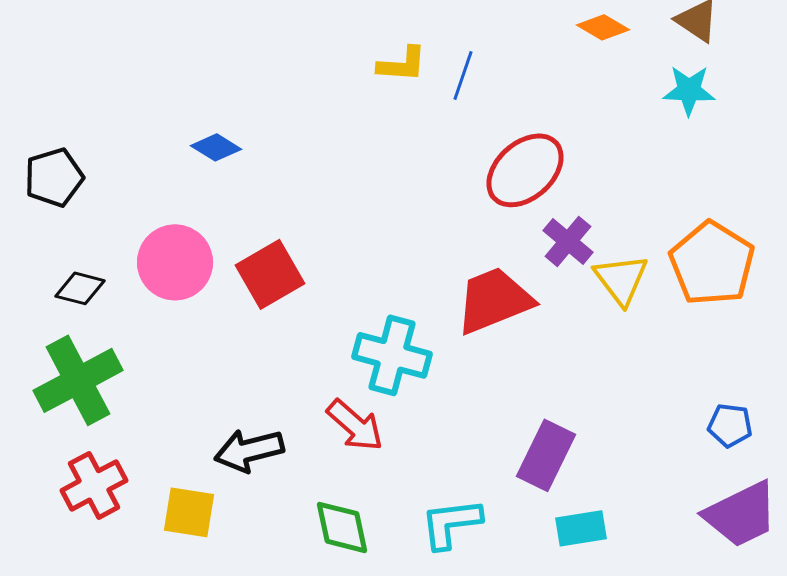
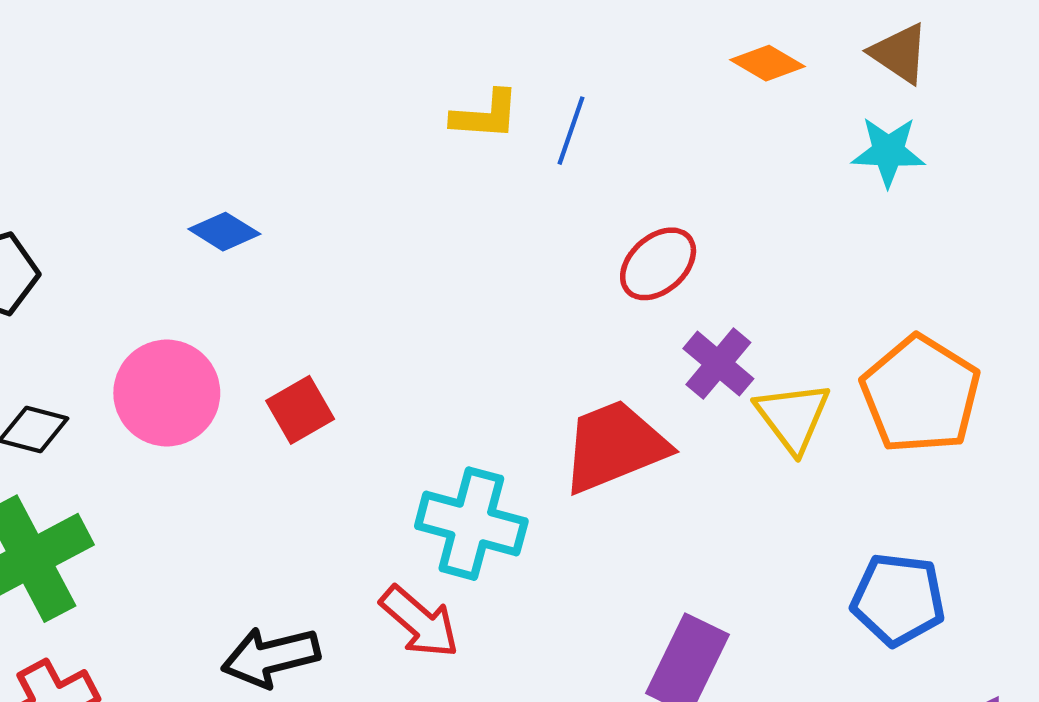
red ellipse: (525, 170) -> (658, 264), size x0.7
red square: (270, 274) -> (300, 410), size x0.7
blue pentagon: (730, 425) -> (898, 599), moved, size x1.5

